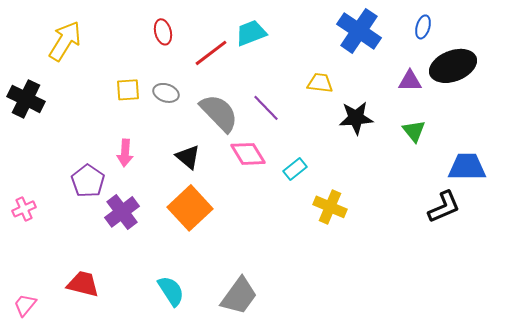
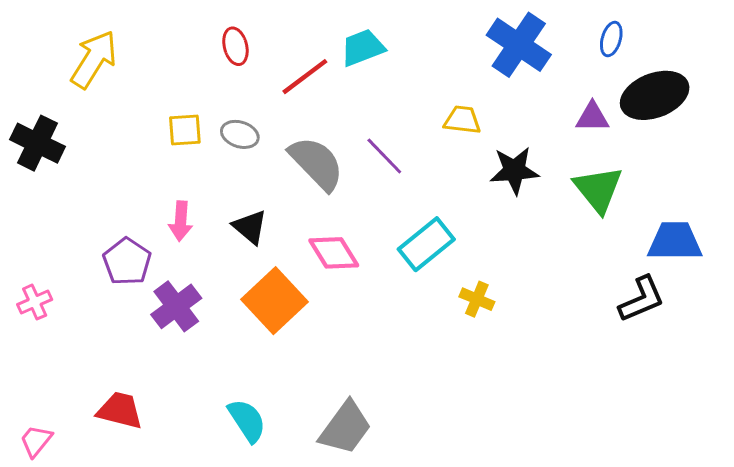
green triangle: (414, 131) -> (598, 189), size x1.5
pink diamond: (248, 154) -> (334, 253), moved
black triangle: (188, 157) -> (250, 227), moved
cyan rectangle: (295, 169) -> (426, 244), size x1.6
yellow cross: (330, 207) -> (477, 299), size x0.7

